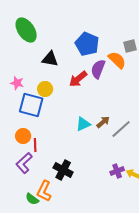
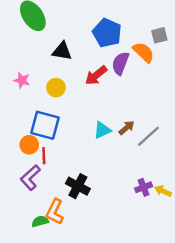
blue square: (31, 105) -> (45, 125), moved
green semicircle: (32, 199) -> (40, 221), turned 128

